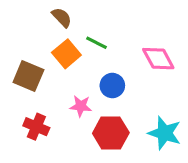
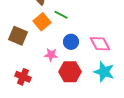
pink diamond: (158, 59) -> (100, 44), moved
red cross: (36, 127) -> (23, 77), moved

